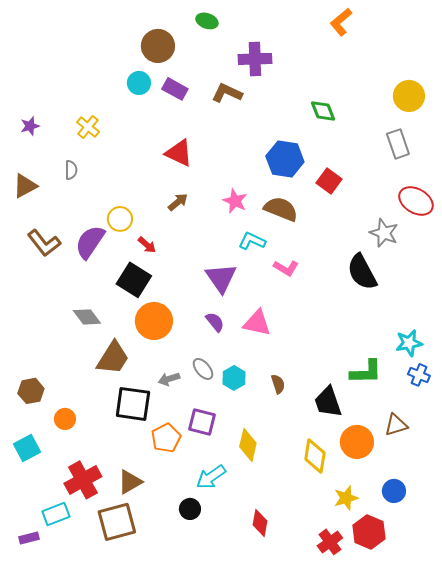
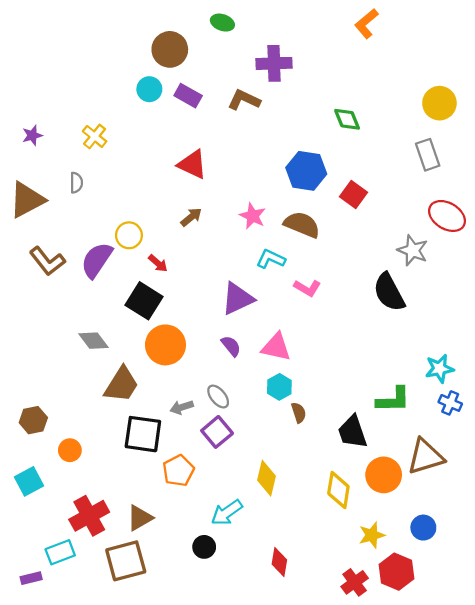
brown triangle: (25, 186) -> (27, 200), size x1.4
purple triangle: (221, 278) -> (237, 299), turned 40
cyan hexagon: (234, 378) -> (279, 387), moved
purple square: (202, 422) -> (217, 432), moved, turned 36
brown triangle: (396, 425) -> (426, 457), size x1.5

